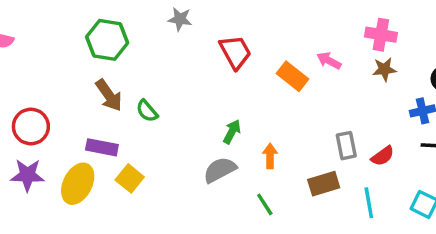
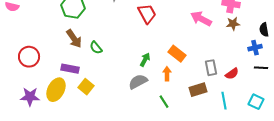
pink arrow: (329, 61) -> (201, 19), size x1.5
orange rectangle: (293, 76) -> (177, 54), moved
purple star: (27, 175) -> (30, 97), moved

